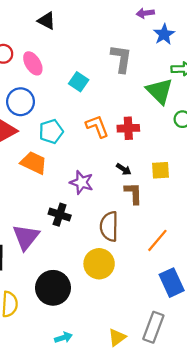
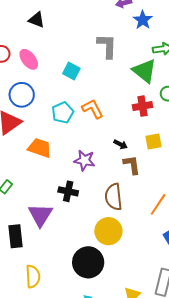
red cross: (128, 128) -> (143, 106), moved
cyan pentagon: (51, 131) -> (63, 113), moved
black circle: (53, 288) -> (88, 262), moved

